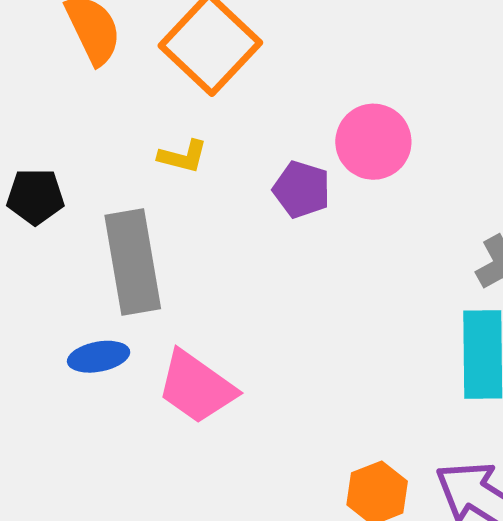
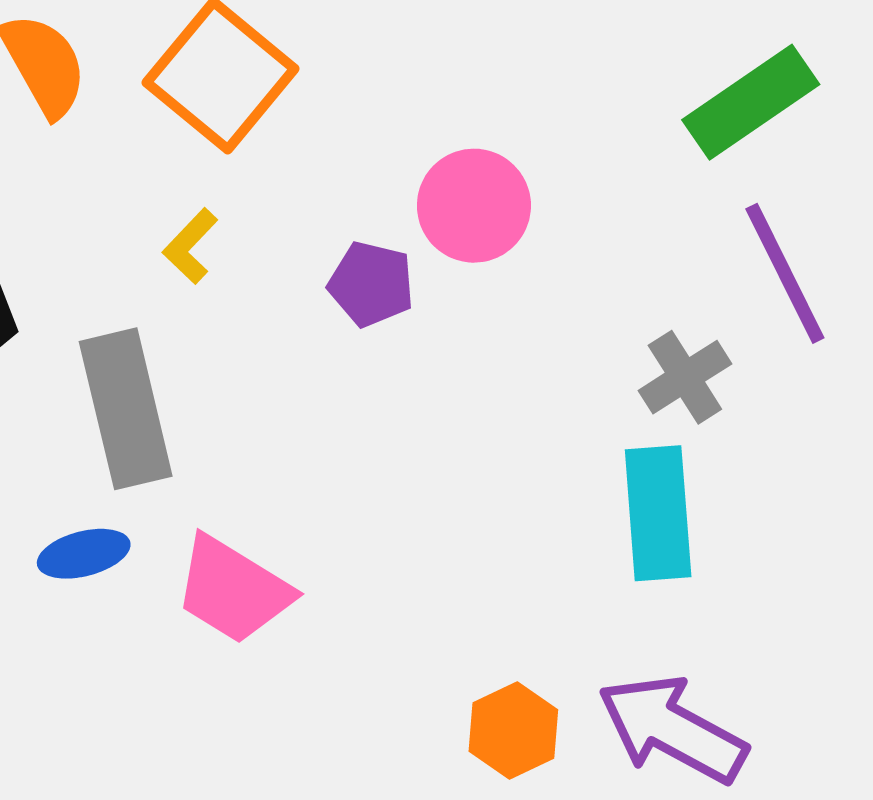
yellow L-shape: (183, 156) -> (190, 246), turned 123

